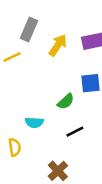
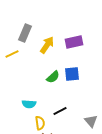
green semicircle: (66, 101) -> (53, 77), moved
yellow semicircle: (15, 147) -> (40, 123), moved

